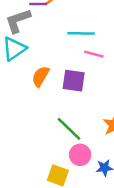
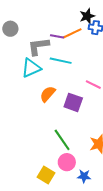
cyan line: (81, 33) -> (61, 61), moved

